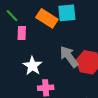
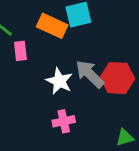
white star: (32, 66) -> (59, 81), moved

